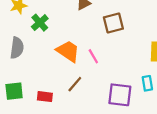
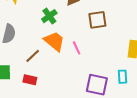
green cross: (40, 23) -> (49, 16), moved
brown line: (75, 84) -> (33, 56), moved

